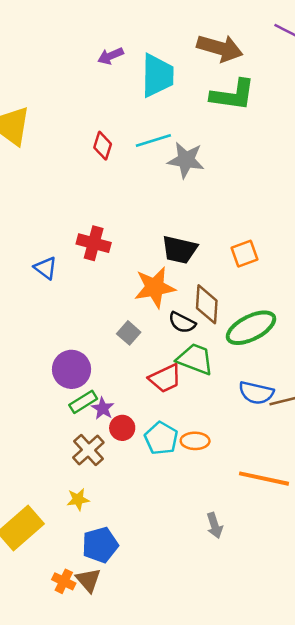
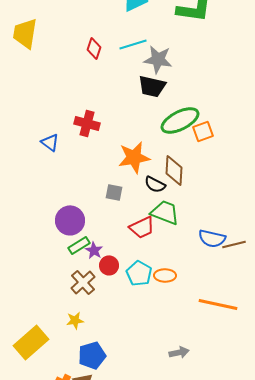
black trapezoid: (179, 250) -> (152, 86), moved
green ellipse: (251, 328) -> (180, 120), moved
gray square: (129, 333) -> (114, 192), turned -30
gray arrow: (215, 525) -> (179, 352), moved, turned -84

